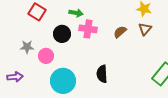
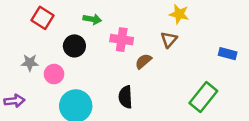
pink cross: (88, 29) -> (122, 40), moved
brown triangle: (145, 29) -> (169, 40), moved
brown semicircle: (120, 32) -> (143, 61), moved

